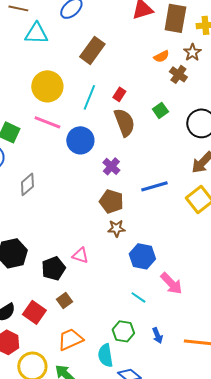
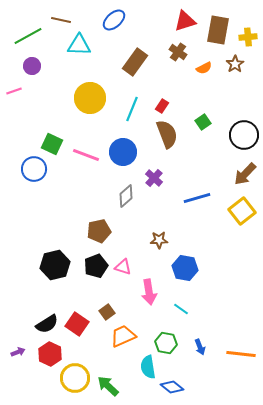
brown cross: (178, 74) -> (178, 52), moved
pink line: (47, 122) -> (86, 155), moved
gray diamond: (27, 184) -> (126, 196), moved
brown pentagon: (111, 201) -> (99, 231), moved, turned -30
black pentagon: (53, 268) -> (96, 266), moved
pink arrow: (171, 283) -> (149, 292), moved, turned 35
orange trapezoid: (70, 339) -> (123, 336), moved

